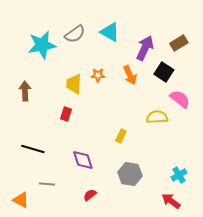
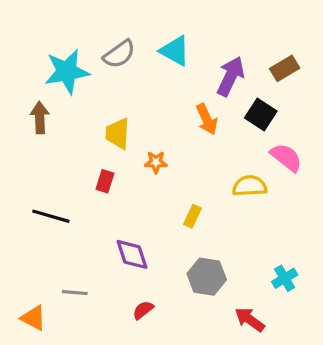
orange star: (98, 75) -> (156, 162), moved
brown arrow: (25, 91) -> (40, 118), moved
black line: (33, 149) -> (51, 216), moved
red arrow: (171, 201) -> (250, 320), moved

